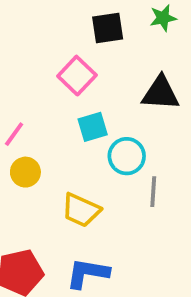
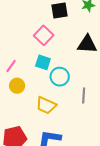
cyan square: (93, 127) -> (43, 62), moved, turned 35
cyan circle: (127, 156) -> (60, 77), moved

